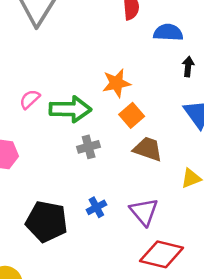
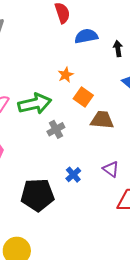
blue semicircle: (168, 32) -> (86, 36), moved
orange star: (116, 83) -> (66, 75), size x0.7
purple triangle: (144, 212) -> (111, 169), size x0.7

